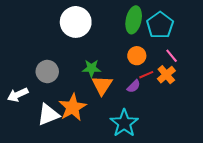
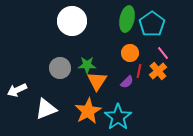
gray circle: (47, 72) -> (60, 68), moved
red line: (146, 75) -> (139, 71), turned -56
orange star: (73, 107) -> (88, 111), moved

